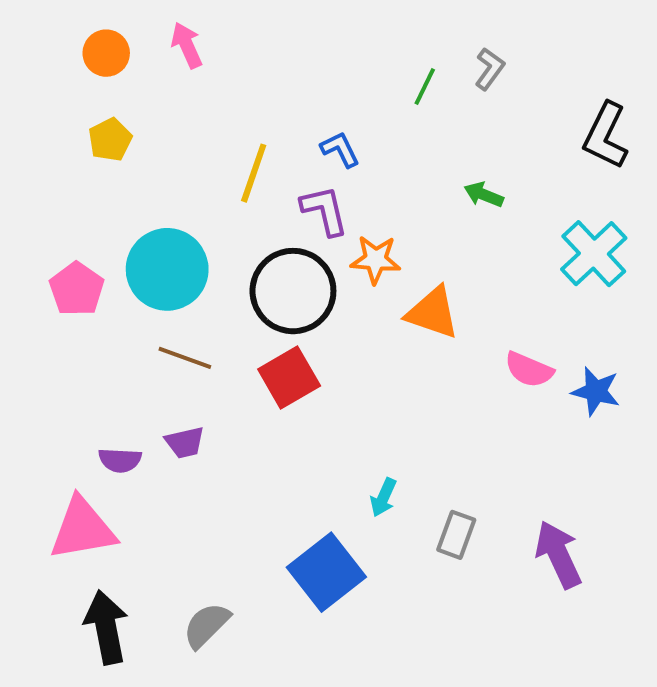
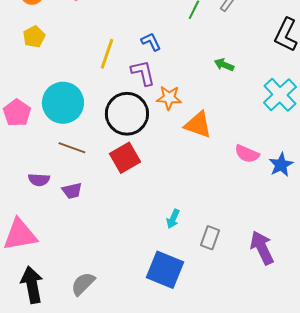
blue star: (596, 391) -> (281, 165), turned 30
purple semicircle: (120, 460) -> (39, 180), moved
blue square: (326, 572) -> (165, 270), moved, turned -30

